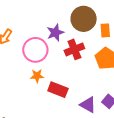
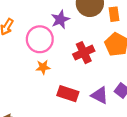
red cross: (74, 49) -> (84, 53), moved
red rectangle: (58, 90) -> (68, 94), moved

